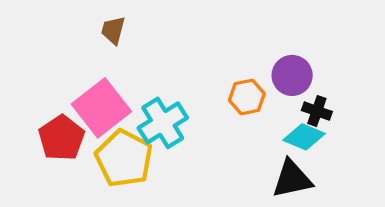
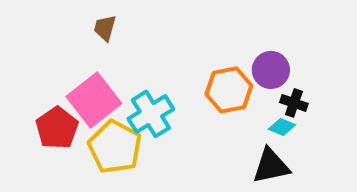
orange hexagon: (247, 97) -> (229, 90), size x1.4
cyan diamond: (304, 137) -> (282, 127), size x0.7

